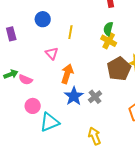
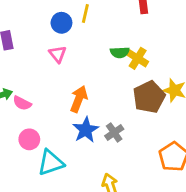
blue circle: (43, 19) -> (61, 23), moved
green semicircle: (108, 29) -> (120, 52), moved, turned -112
yellow line: (70, 32) -> (85, 13), moved
pink triangle: (52, 53) -> (58, 54), moved

